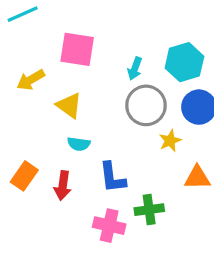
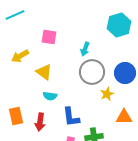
pink square: (77, 49) -> (49, 37), size x0.7
cyan hexagon: (184, 62) -> (119, 25), moved
orange rectangle: (24, 176) -> (16, 116), turned -48

